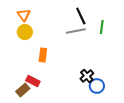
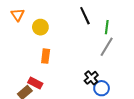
orange triangle: (24, 15) -> (18, 15), moved
gray line: (76, 31) -> (107, 47), moved, turned -48
yellow circle: (25, 32) -> (40, 27), moved

